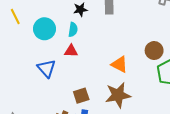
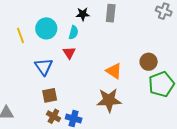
yellow line: (15, 17) -> (20, 35), moved
red triangle: (71, 51) -> (69, 53), turned 48
brown square: (81, 96) -> (50, 95), moved

